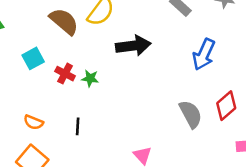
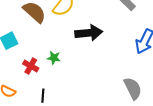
red cross: (65, 74) -> (31, 66), moved

